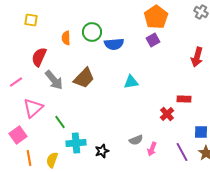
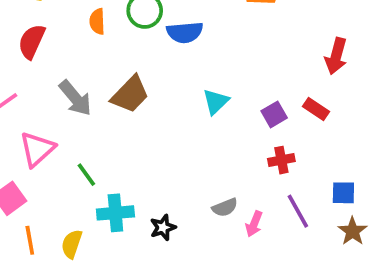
purple square: (153, 40) -> (274, 114), moved
red semicircle: (39, 57) -> (32, 42), moved
cyan triangle: (131, 82) -> (216, 102), turned -35
red rectangle: (184, 99) -> (316, 109), moved, turned 32
red cross: (167, 114) -> (281, 160), turned 32
purple line: (182, 152) -> (298, 211), moved

